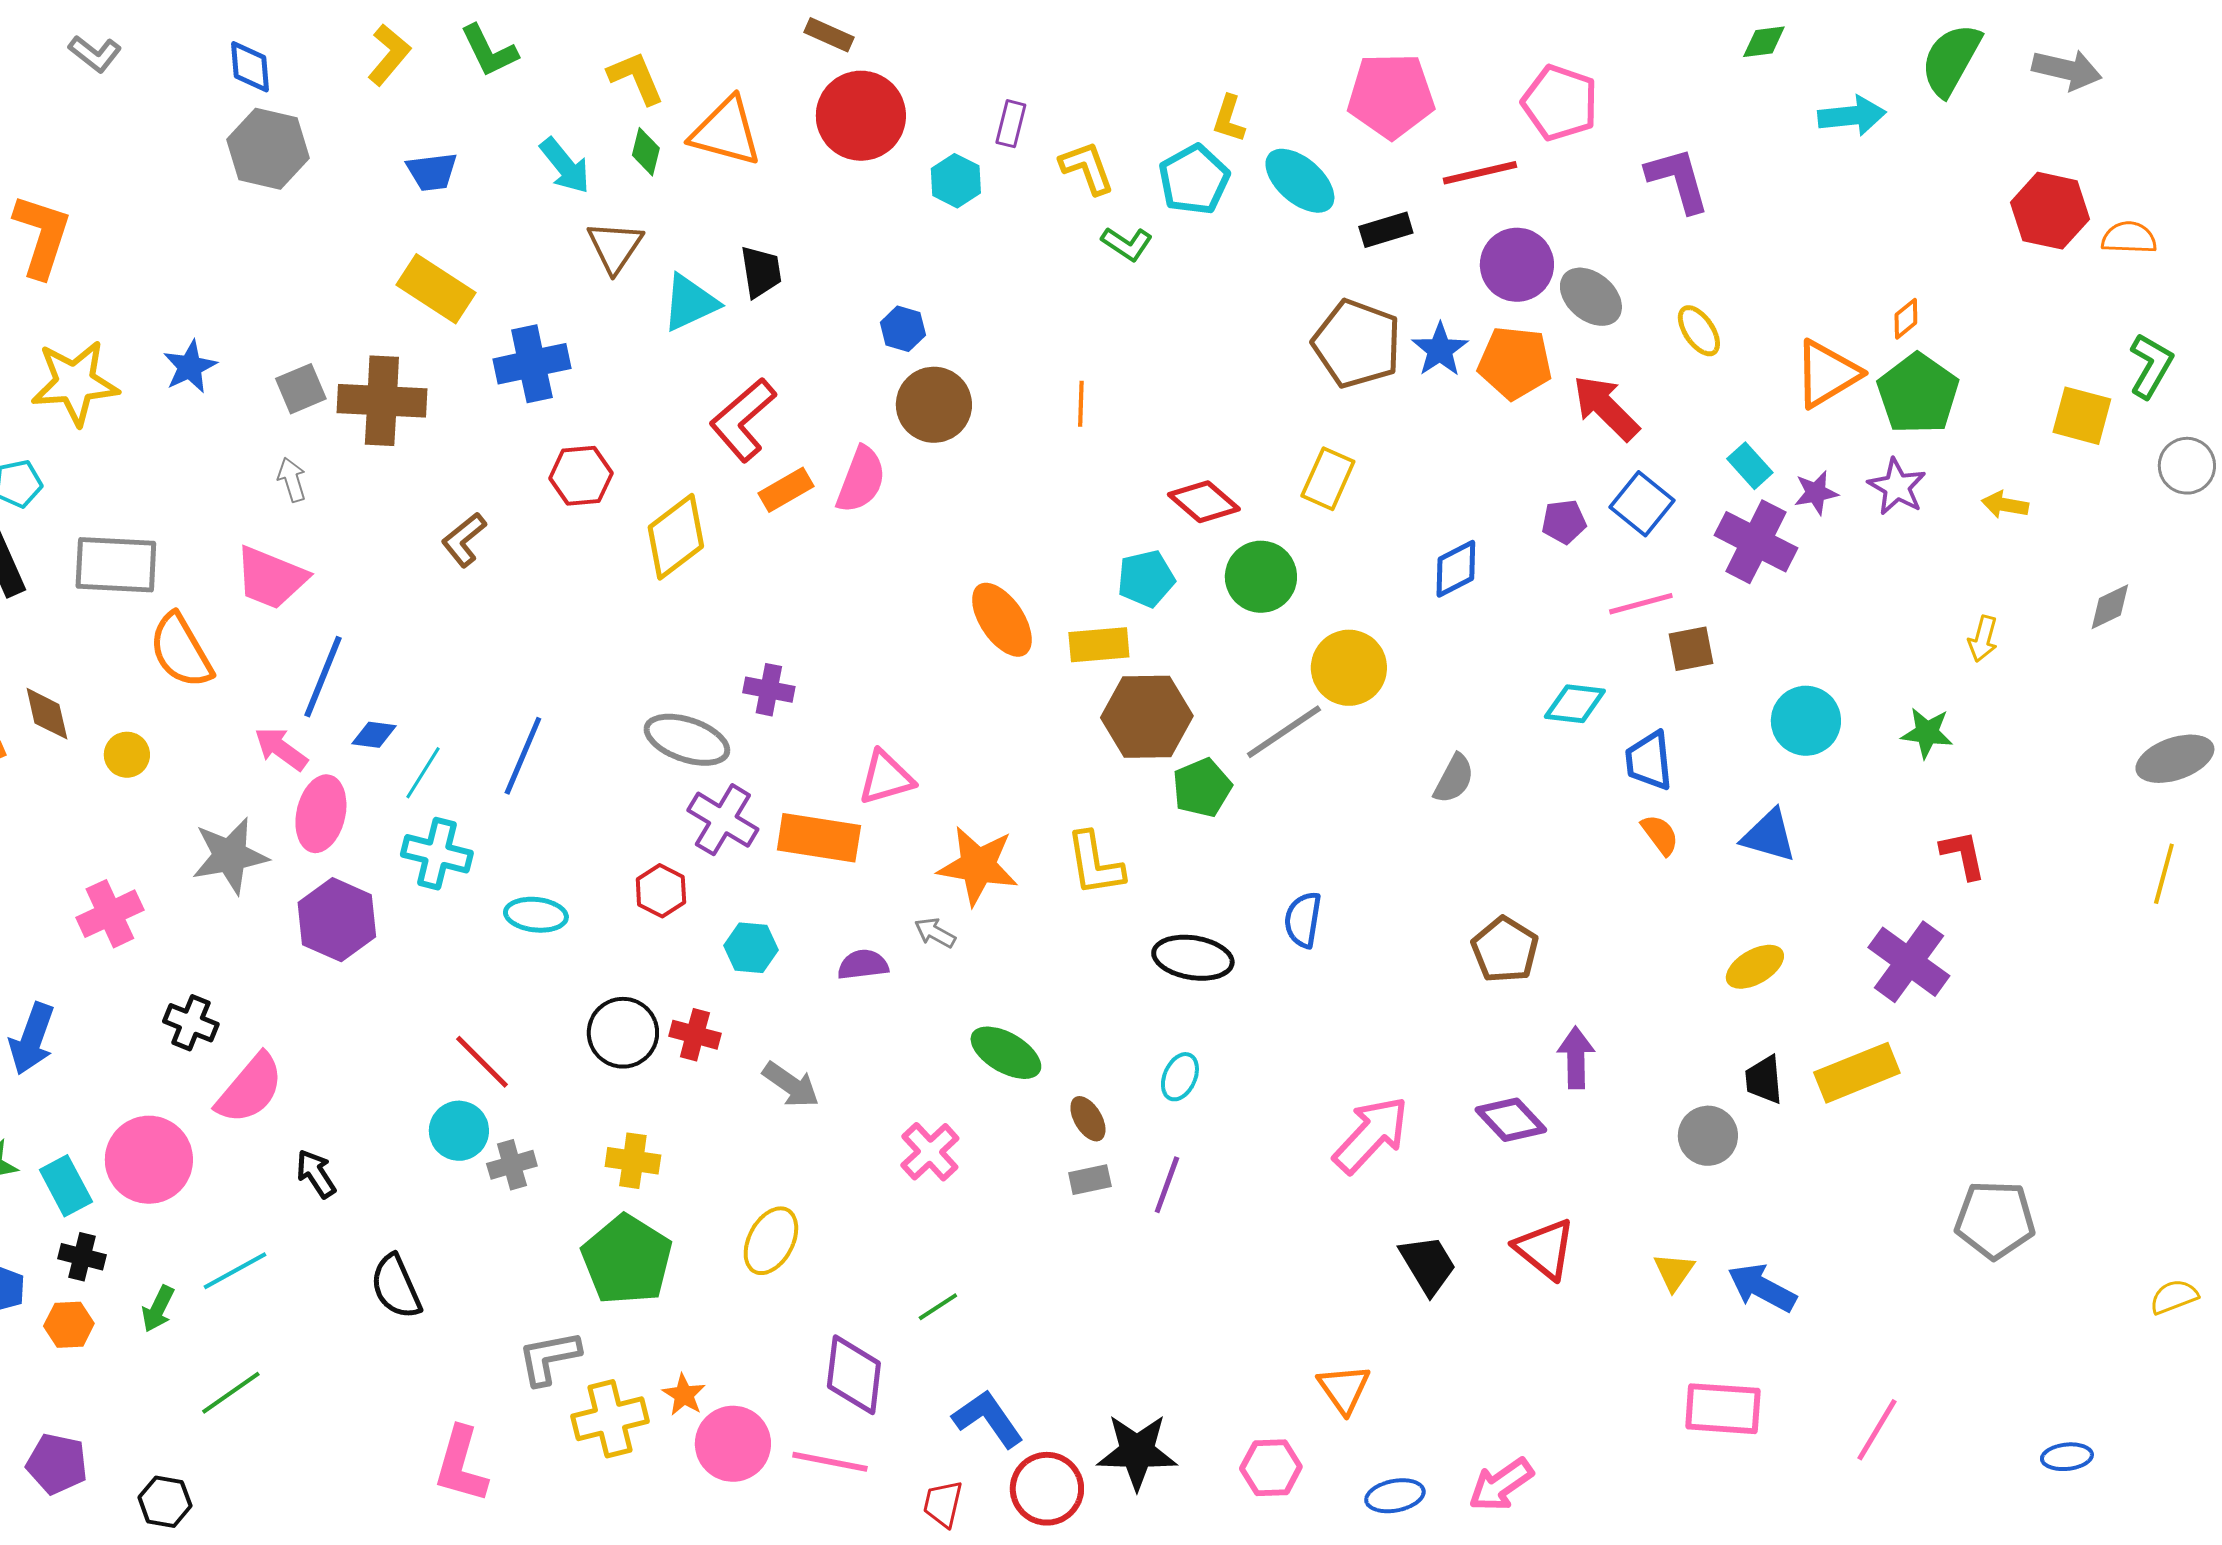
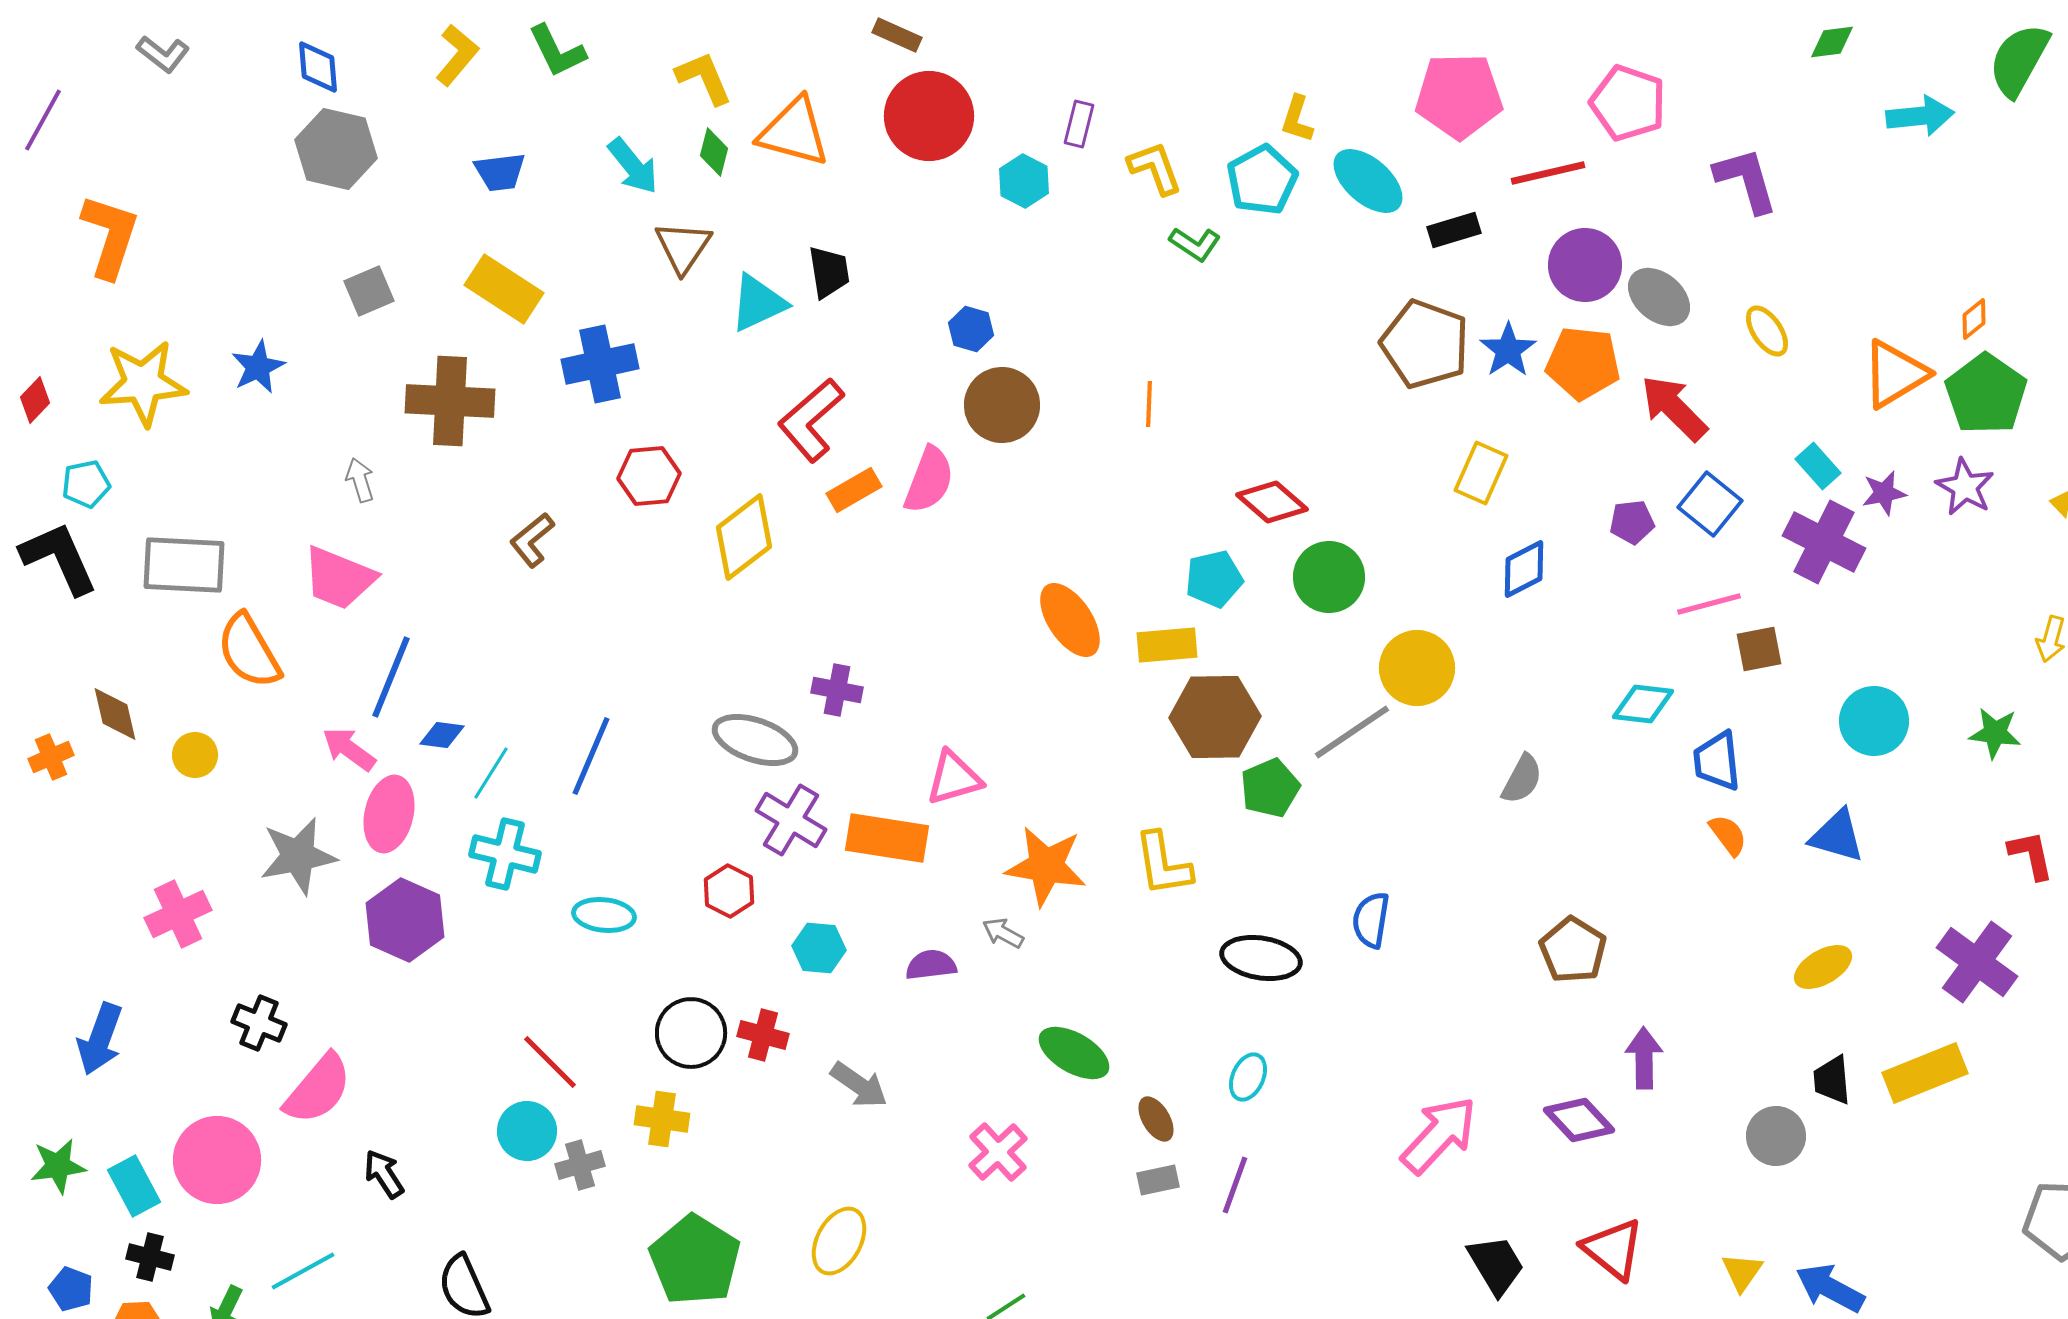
gray square: (301, 389) -> (369, 291), moved
yellow rectangle: (1328, 479) -> (1481, 473), moved
yellow cross: (633, 1161) -> (662, 1119), moved

